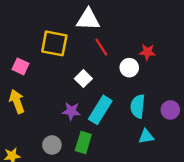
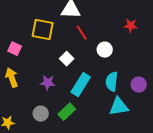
red star: (147, 52) -> (131, 26), moved
purple star: (71, 111) -> (48, 83), moved
cyan triangle: (146, 136) -> (119, 107), size x1.5
green rectangle: (83, 143) -> (67, 112), turned 30

